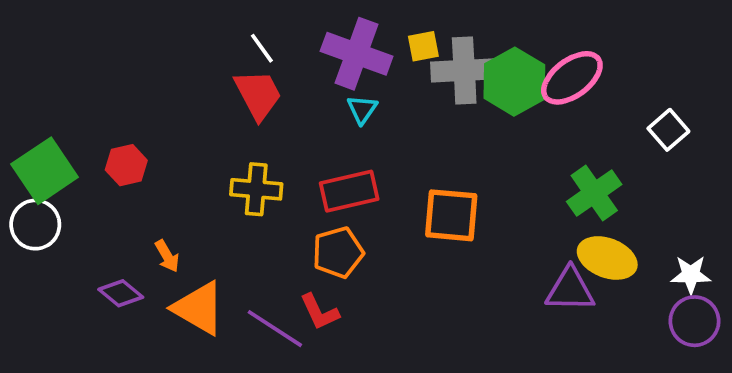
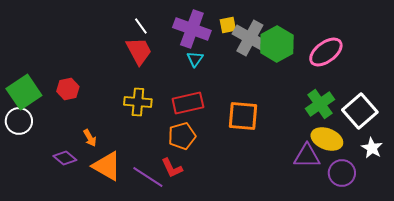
gray cross: (464, 70) -> (250, 38), turned 32
pink ellipse: (572, 78) -> (326, 52), moved
white square: (668, 130) -> (360, 111), moved, size x1.6
white star: (691, 275) -> (372, 148), turned 30
purple circle: (694, 321) -> (342, 173), moved

